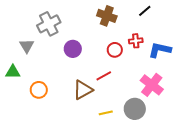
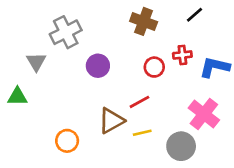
orange circle: (39, 90) -> (67, 141), moved
yellow line: (106, 113) -> (142, 133), moved

